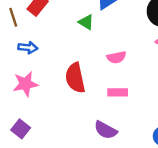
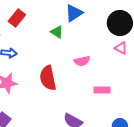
pink rectangle: (118, 92) -> (102, 90), moved

